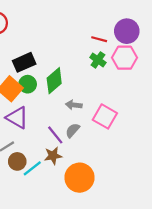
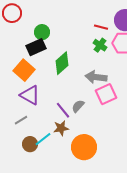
green circle: (28, 84) -> (42, 32), moved
gray arrow: (74, 105) -> (96, 77), moved, size x1.5
pink square: (105, 116) -> (106, 94), turned 35
brown circle: (17, 161) -> (30, 144), moved

